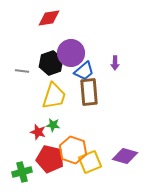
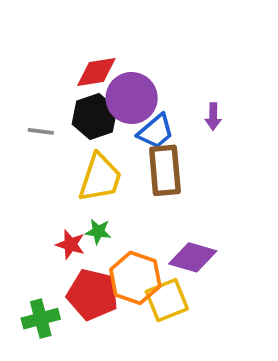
red diamond: (49, 18) -> (96, 72), moved
purple diamond: (125, 156) -> (193, 257), moved

